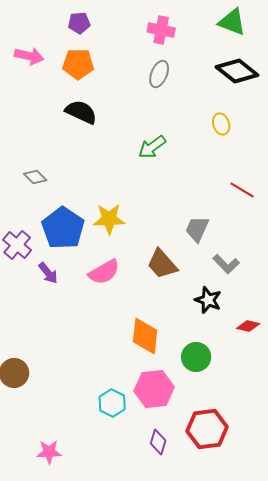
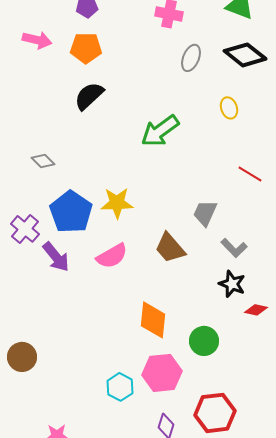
gray ellipse: (159, 74) -> (191, 58), moved
black semicircle: (81, 112) -> (89, 96), turned -68
green arrow: (152, 147) -> (160, 131), size x1.4
purple arrow: (48, 273) -> (56, 257), size x1.4
black star: (208, 300) -> (232, 284), moved

